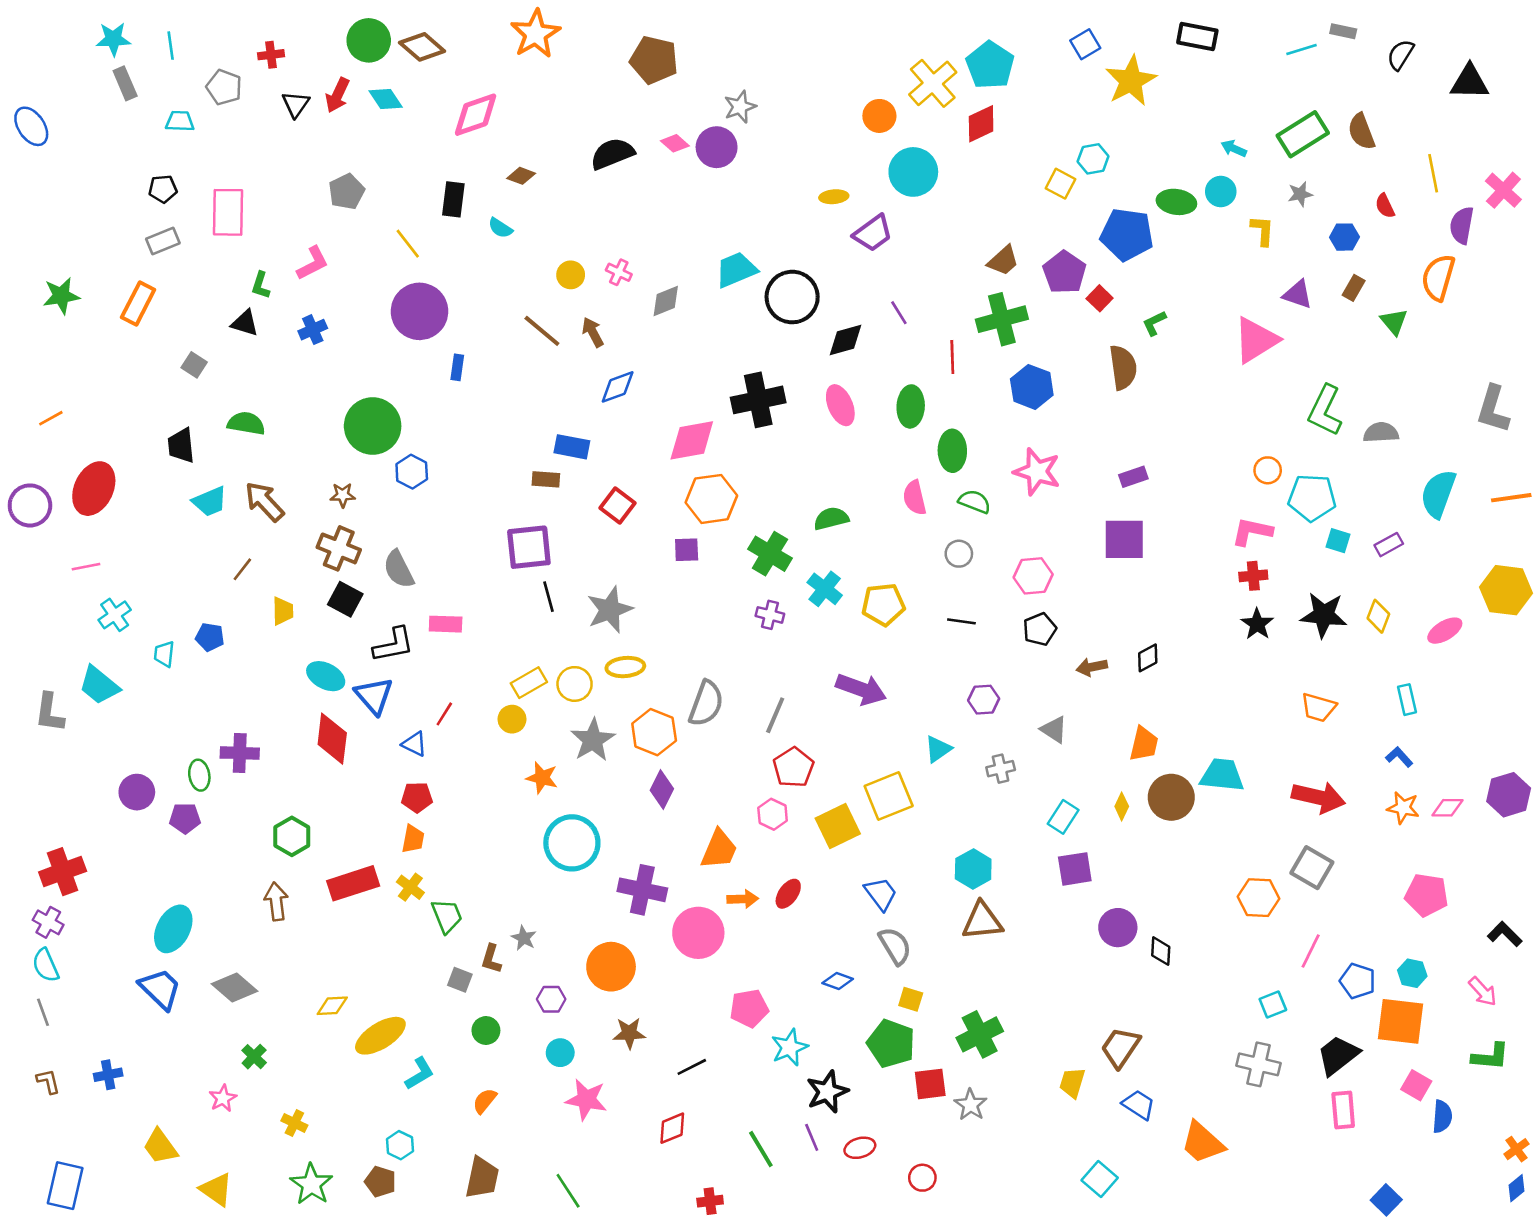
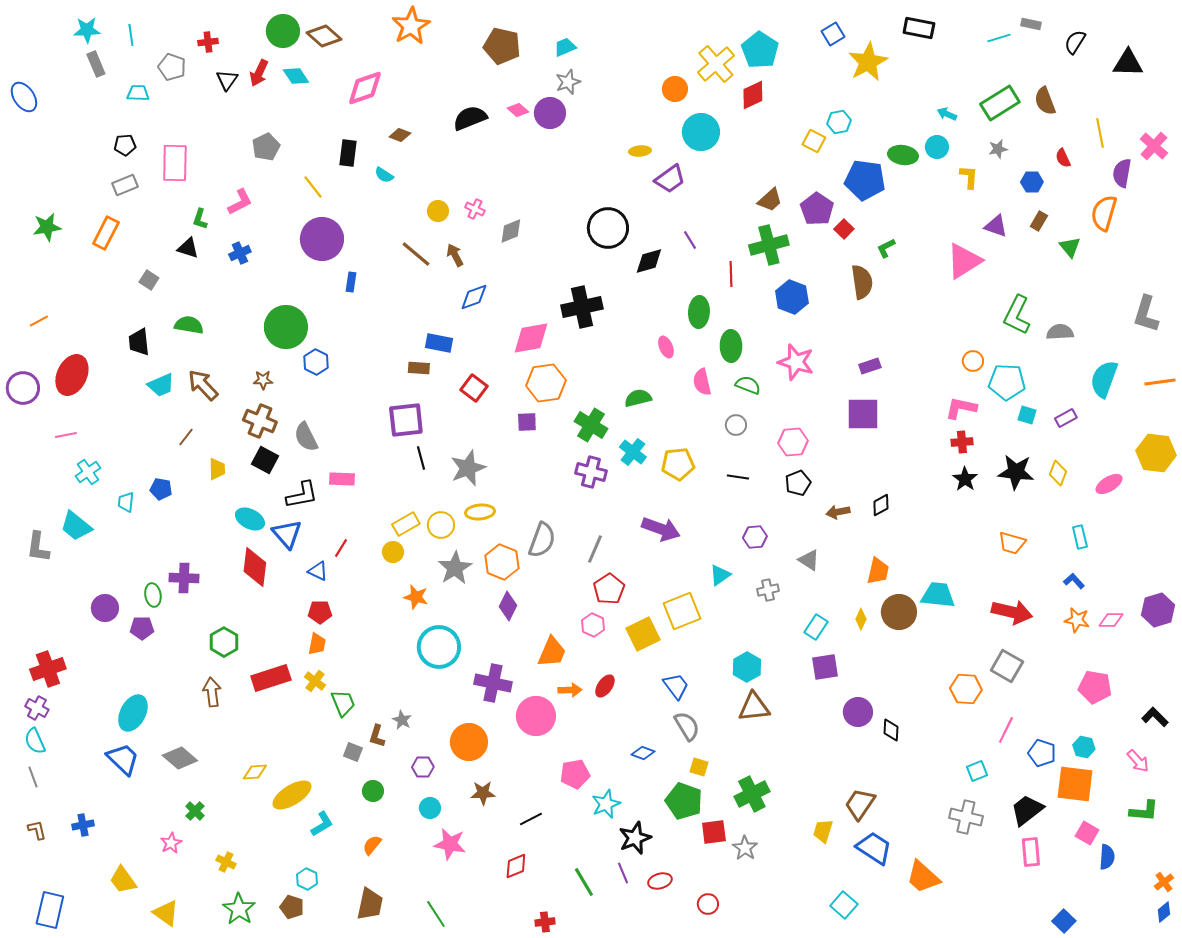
cyan trapezoid: (736, 270) -> (565, 47), moved, size x0.7
pink ellipse: (840, 405) -> (666, 347), moved, size x0.7
purple cross: (770, 615) -> (591, 472), size x1.4
blue trapezoid: (1139, 1105) -> (874, 848), size x1.4

